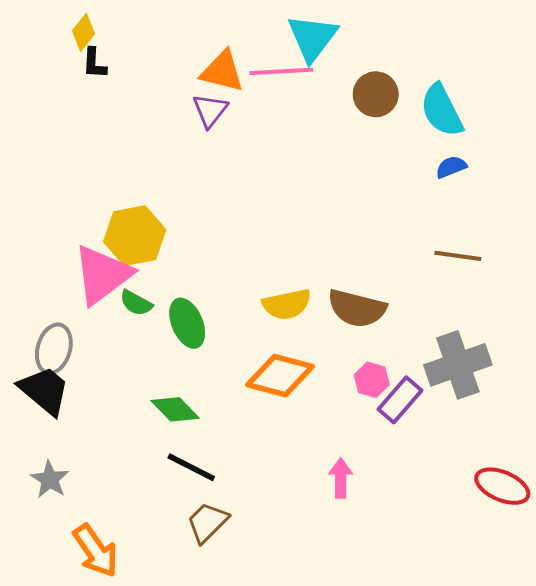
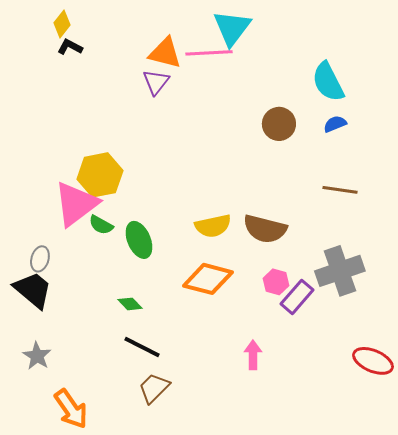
black L-shape: (94, 63) -> (70, 47), turned 115
brown circle: (376, 94) -> (279, 124), moved
gray ellipse: (54, 349) -> (40, 259), size x0.7
green diamond: (175, 409) -> (130, 304), size x0.7

